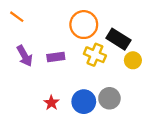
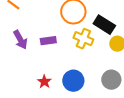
gray circle: (109, 98) -> (111, 80), moved

